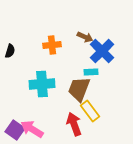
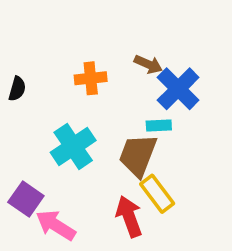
cyan cross: (42, 84) -> (73, 146), turned -30
purple square: (15, 130) -> (26, 199), moved

